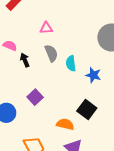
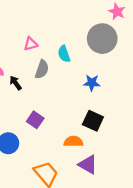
gray semicircle: (51, 53) -> (42, 69), turned 54
cyan semicircle: (71, 63) -> (64, 54), moved

